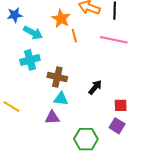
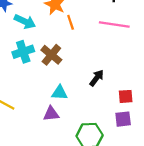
brown cross: (57, 77) -> (51, 55), moved, turned 30
purple square: (117, 126) -> (123, 119), turned -35

